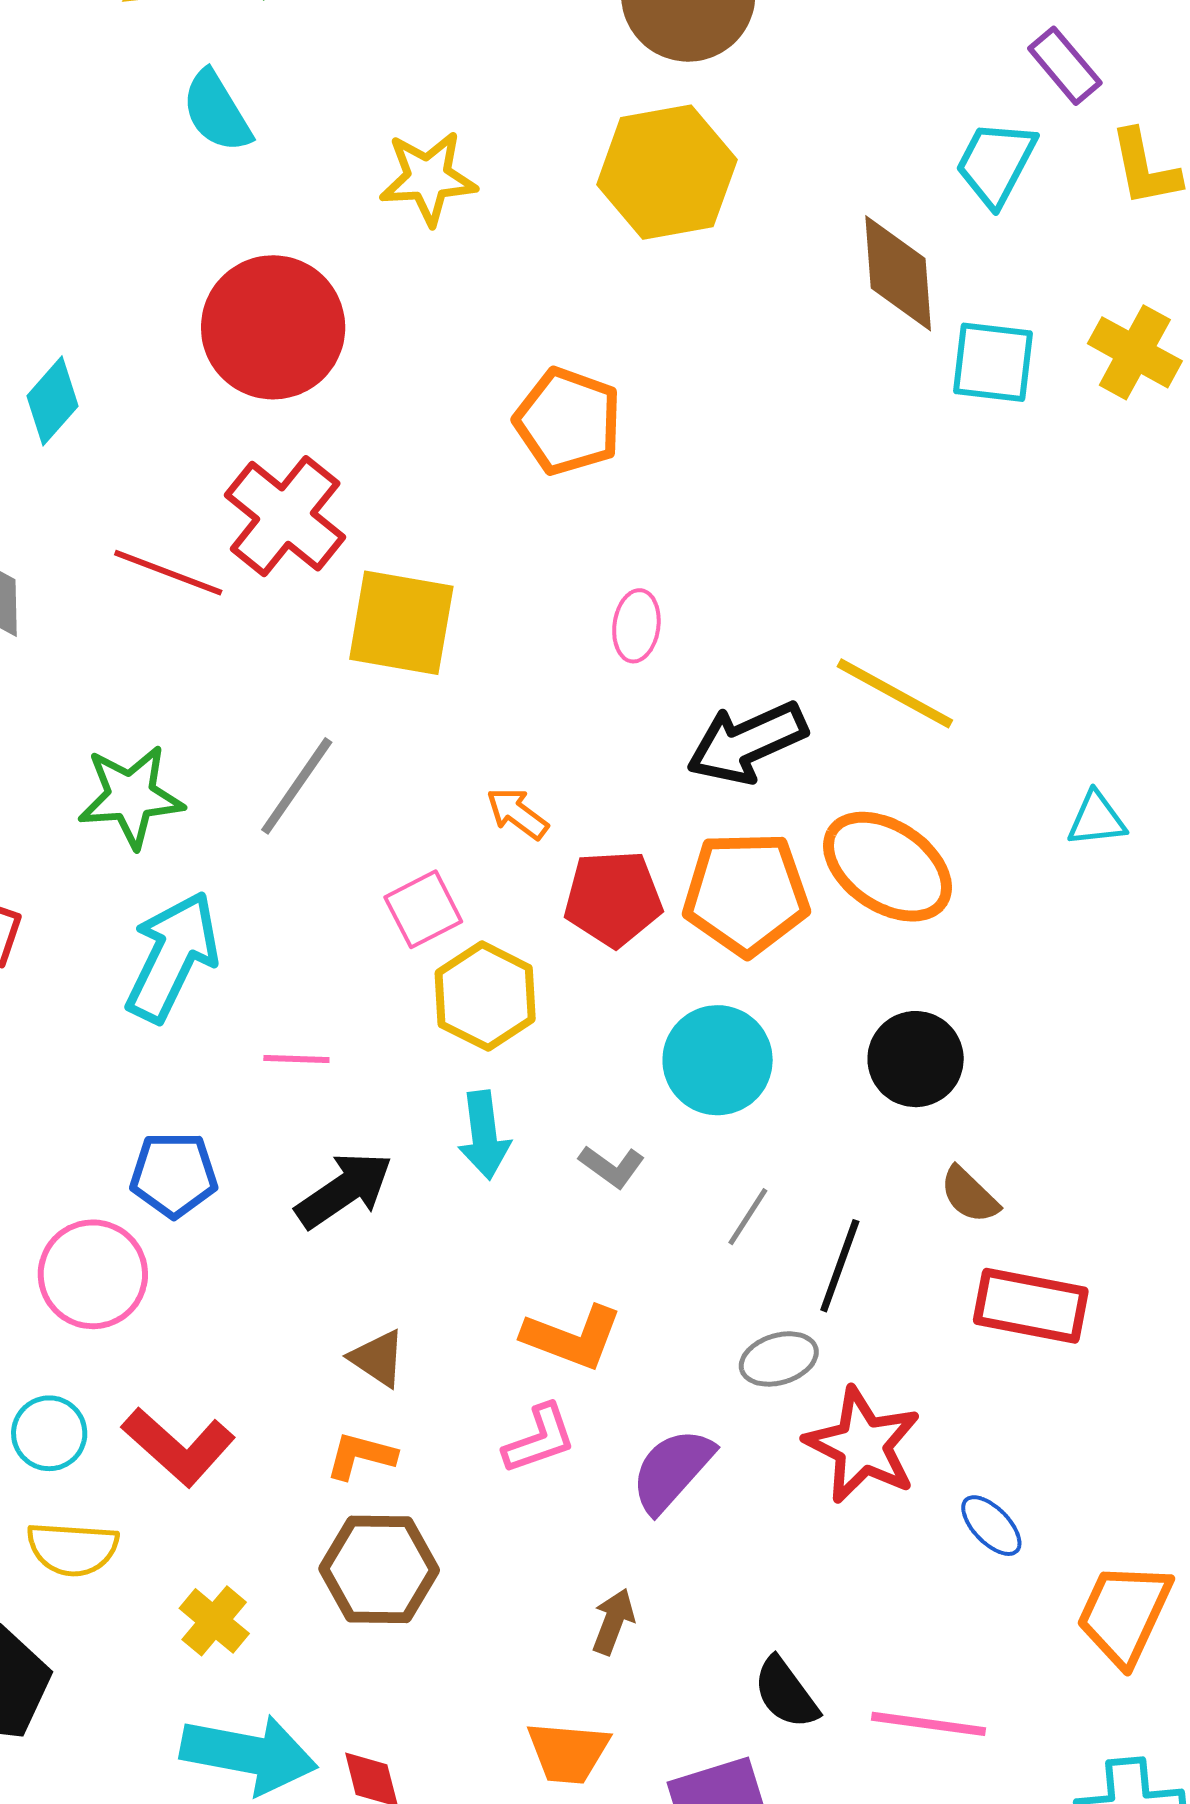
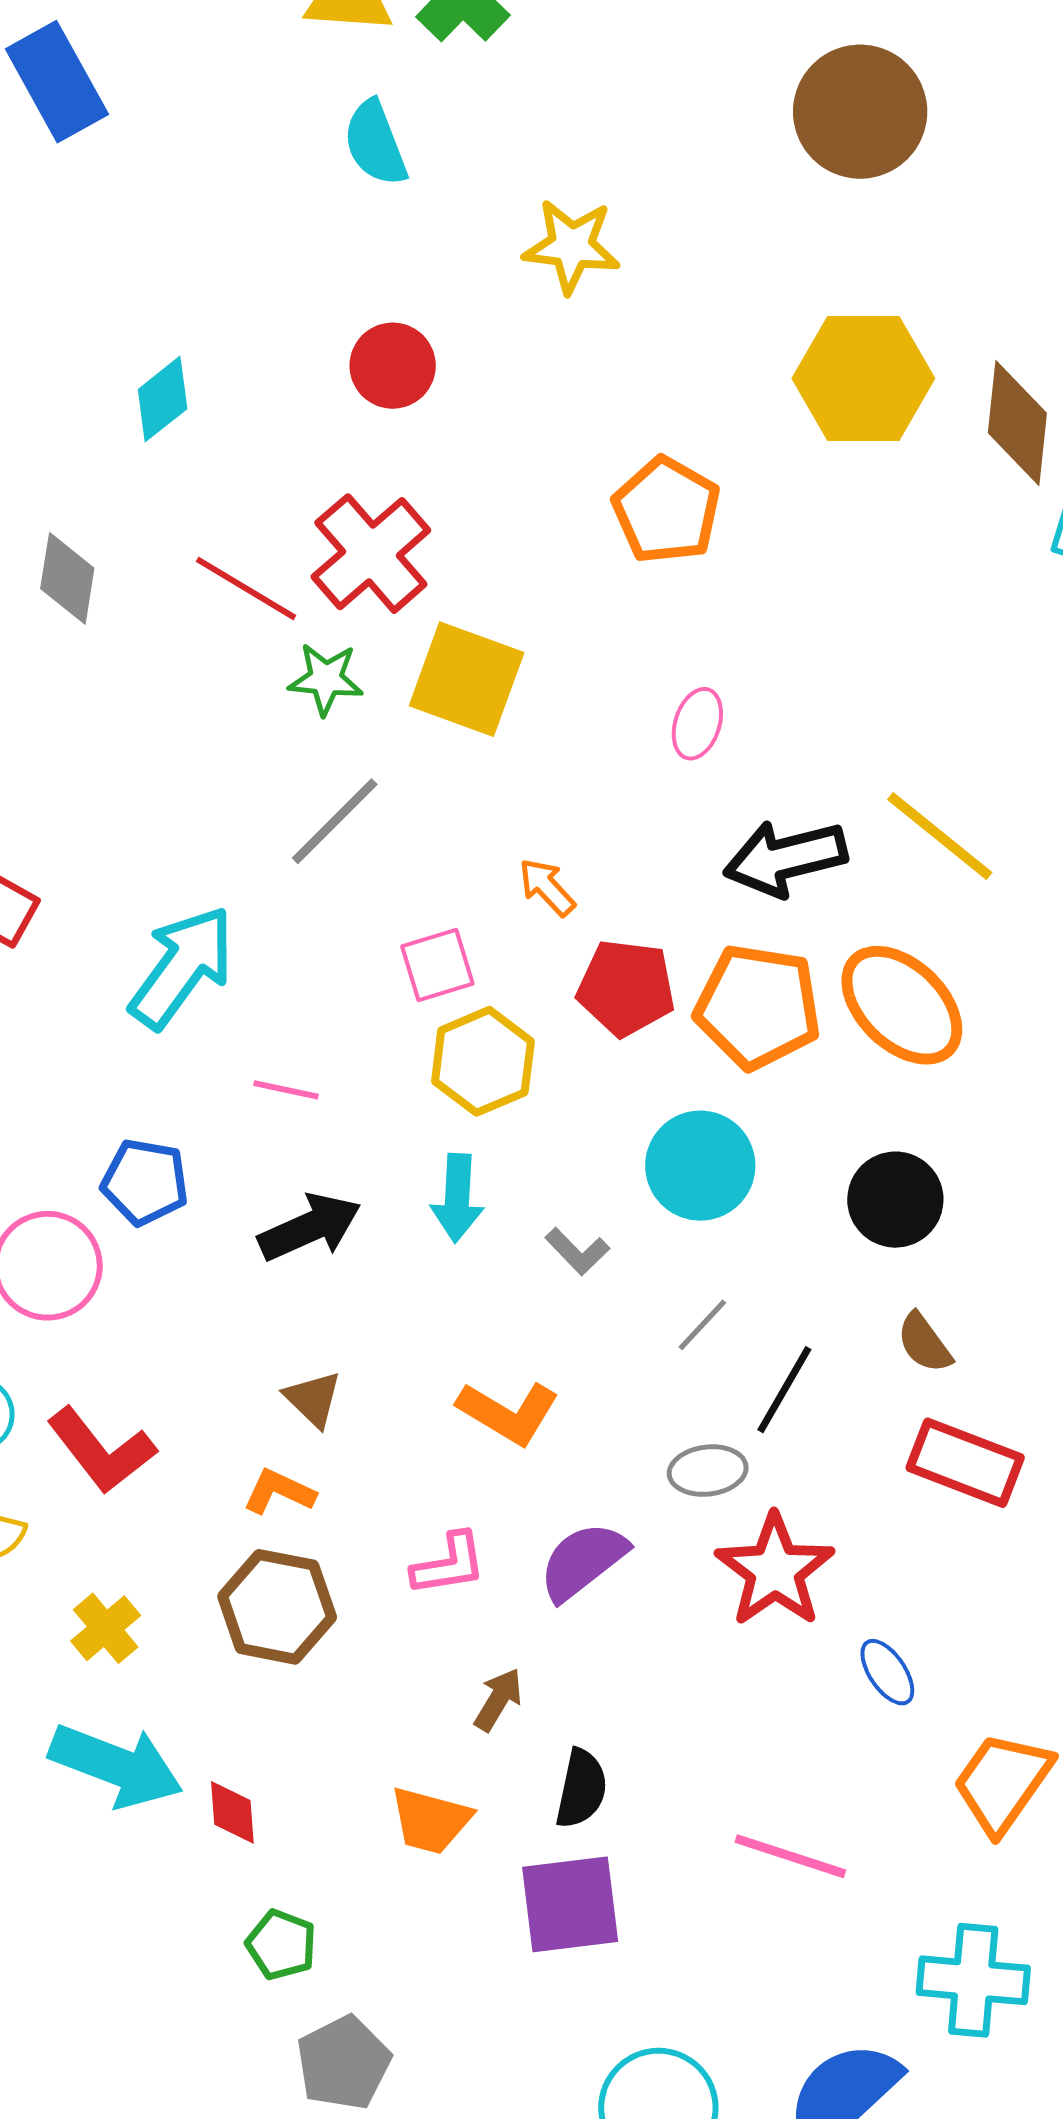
yellow hexagon: (667, 172) -> (863, 378), moved
red circle: (273, 327) -> (393, 366), size x0.6
green star: (131, 796) -> (326, 679), moved, size x0.7
pink L-shape: (539, 1439) -> (449, 1564), moved
black semicircle: (786, 1693) -> (581, 1789), moved, turned -142

